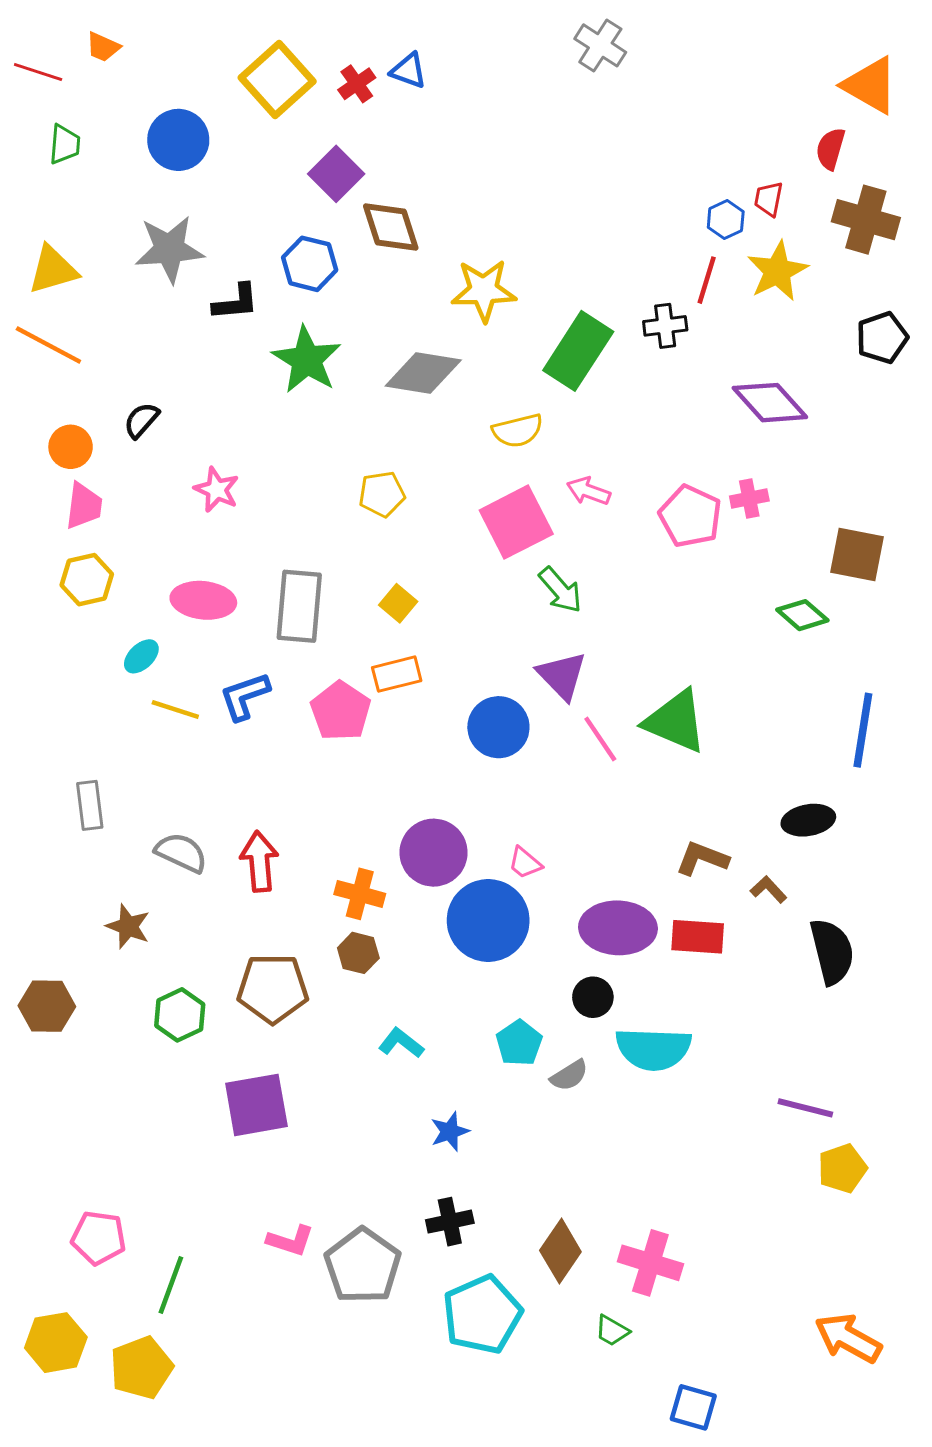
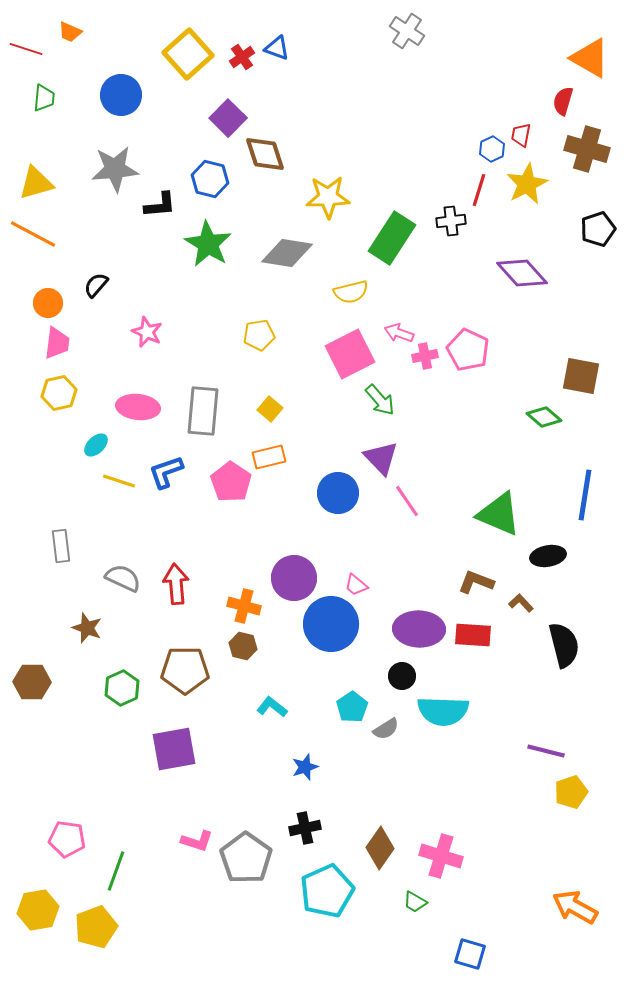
pink cross: (749, 498) -> (425, 356), moved
green triangle: (676, 721) -> (499, 514), moved

